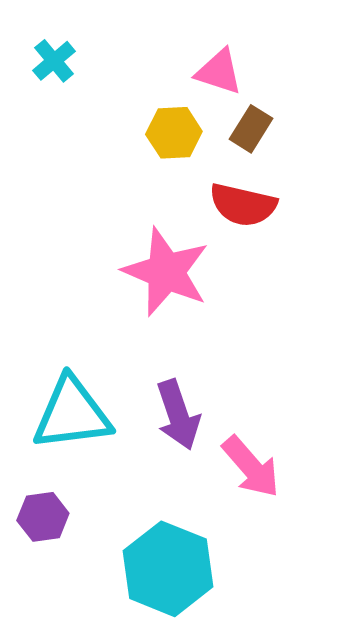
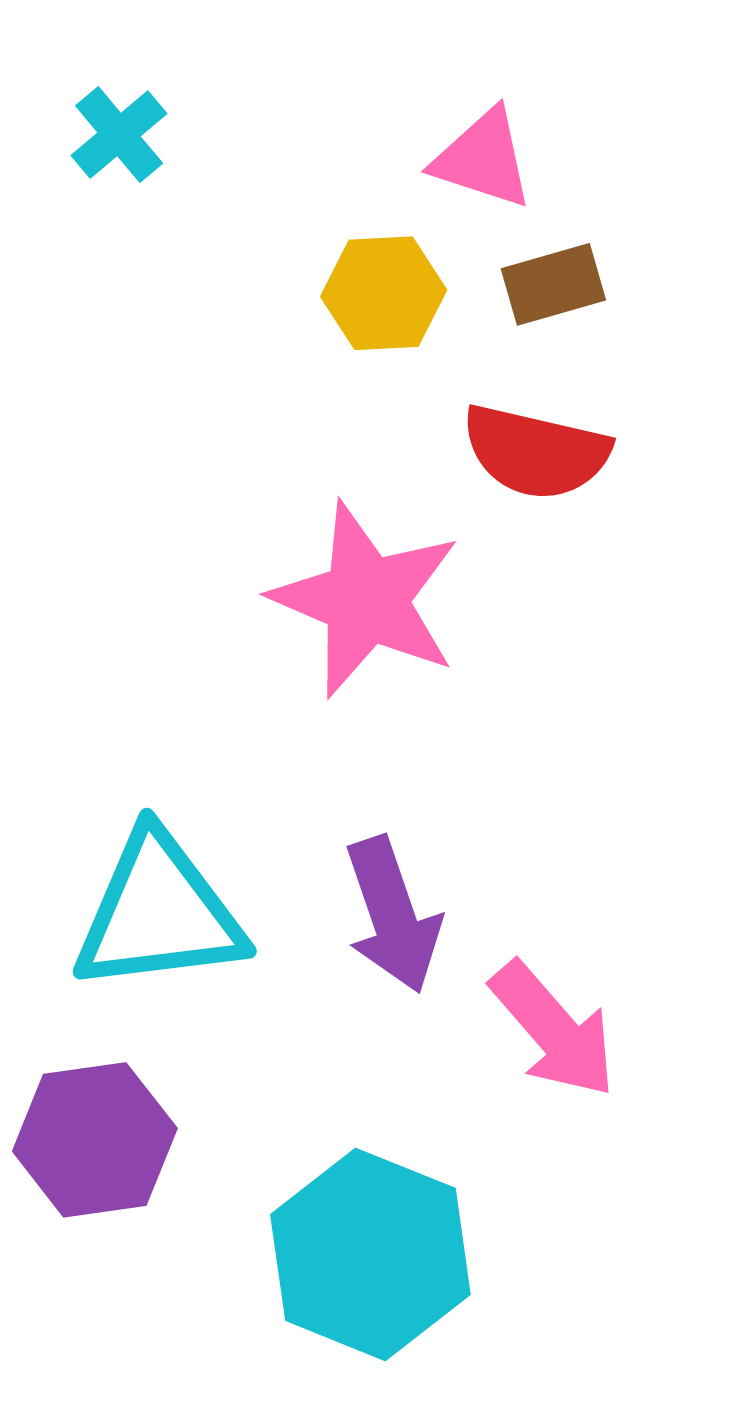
brown rectangle: (251, 129) -> (553, 284), turned 42
purple hexagon: (43, 517) -> (95, 1140), size x1.4

